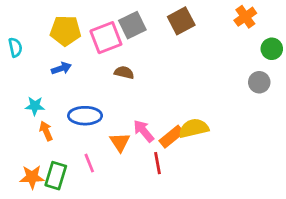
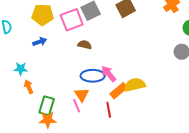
blue ellipse: (85, 116) -> (93, 76), moved
pink arrow: (144, 131) -> (109, 74), moved
pink line: (89, 163) -> (77, 106), moved
green rectangle: (56, 176) -> (47, 106), moved
orange star: (32, 177) -> (48, 120), moved

